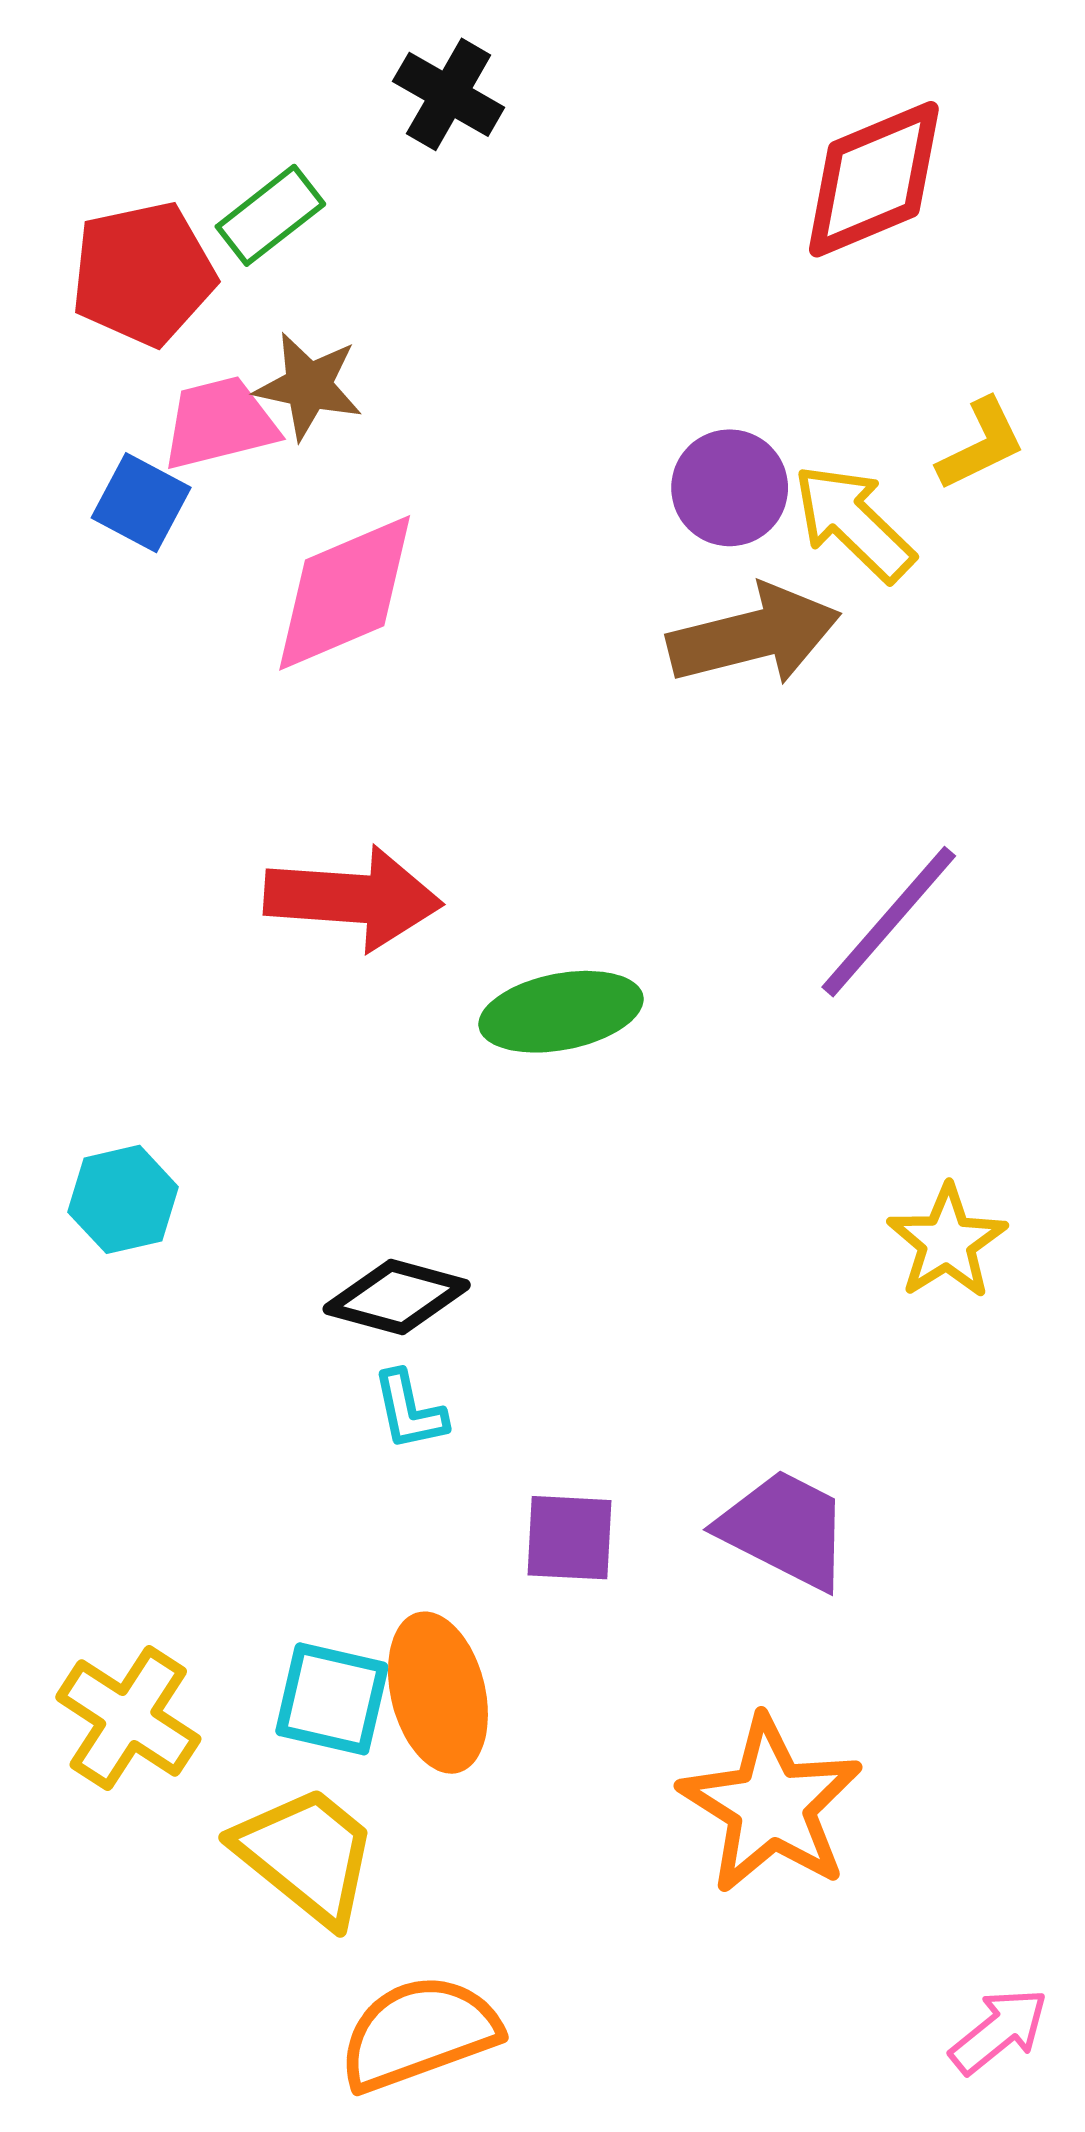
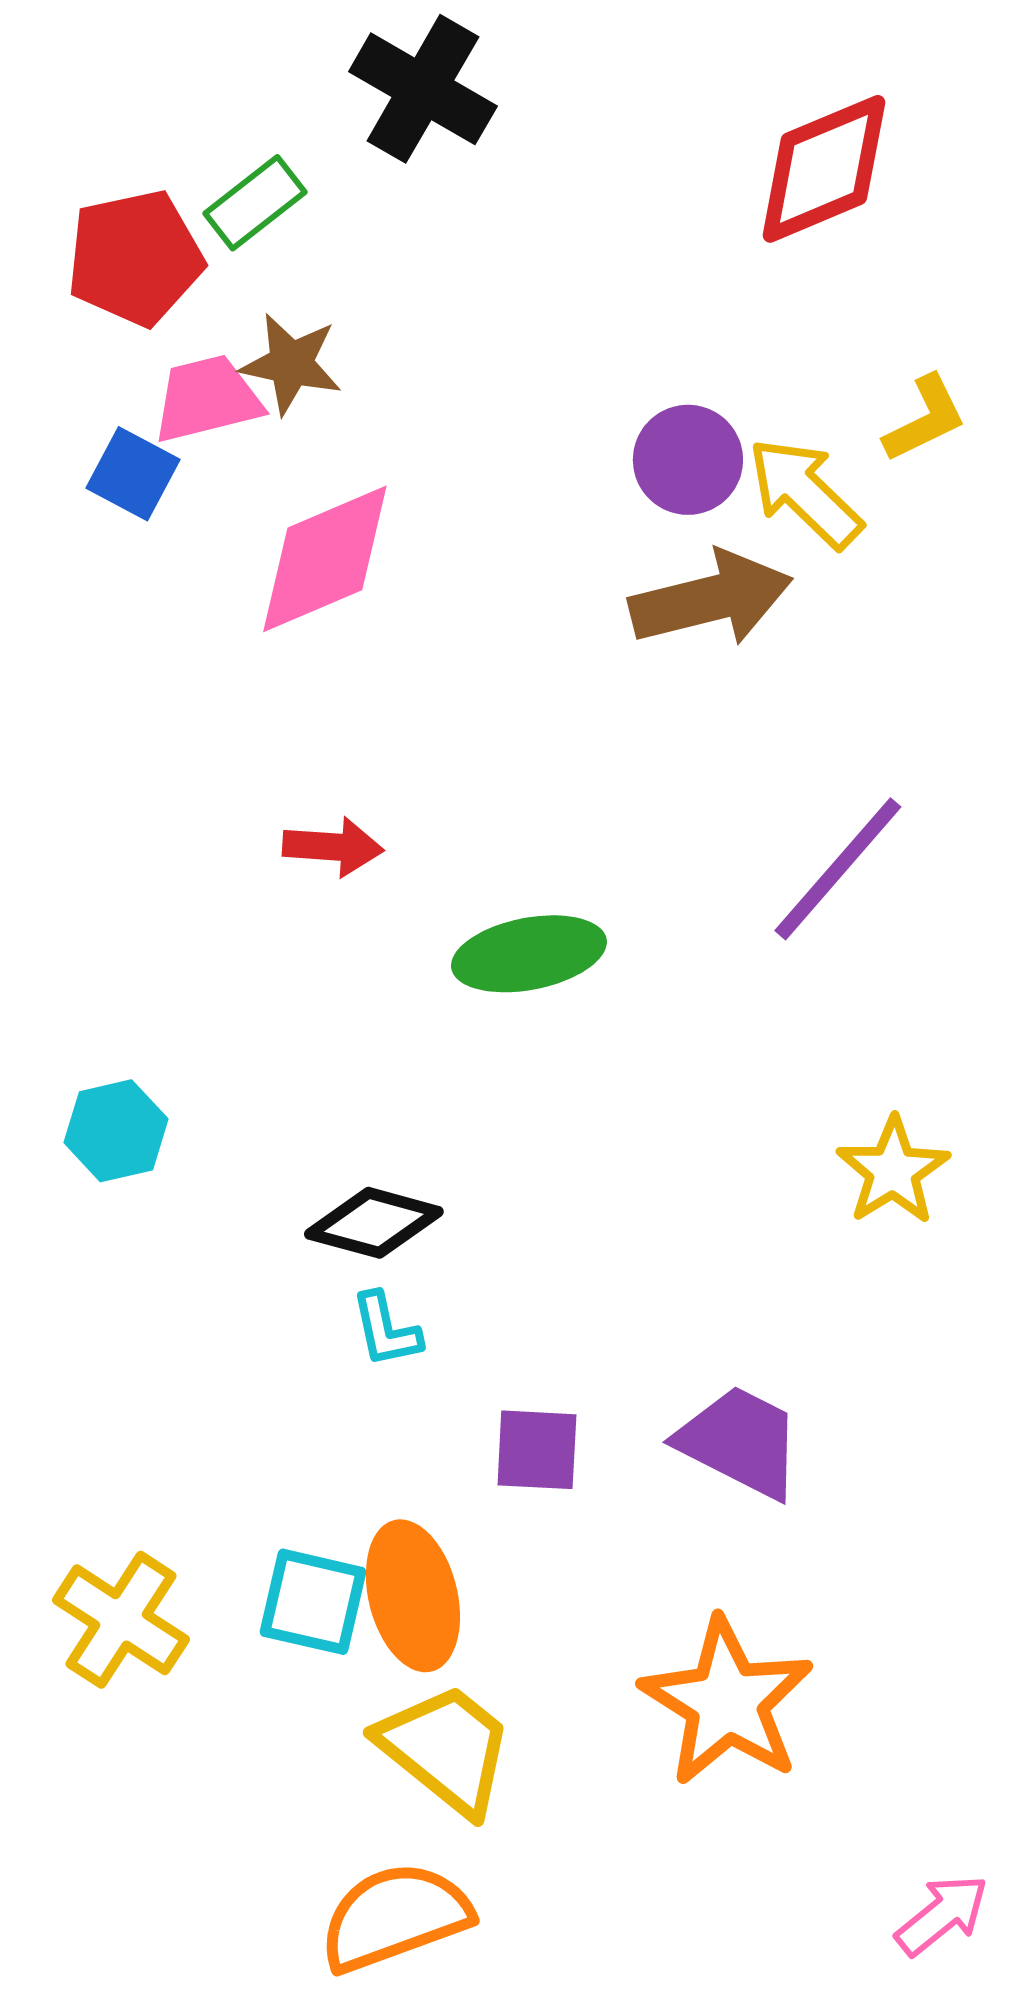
black cross: (449, 94) -> (423, 89), size x1.4
red arrow: (353, 898) -> (333, 847), size x0.6
yellow trapezoid: (306, 1855) -> (446, 1749), moved

